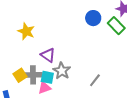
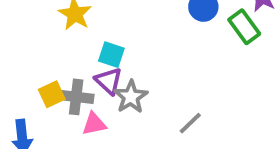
purple triangle: (48, 55) -> (109, 81), moved
cyan square: (47, 77) -> (111, 55), moved

